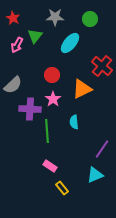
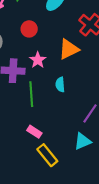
red circle: (52, 75) -> (29, 29), moved
yellow rectangle: (62, 188) -> (47, 155), size x1.5

